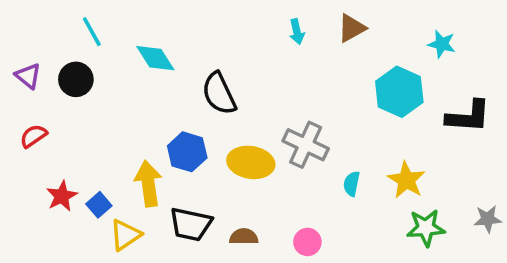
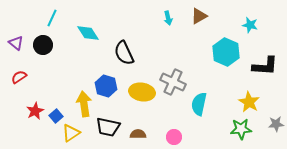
cyan line: (92, 32) -> (52, 18), turned 54
yellow star: (406, 180) -> (249, 102), moved
cyan semicircle: (352, 184) -> (199, 104), size x1.6

